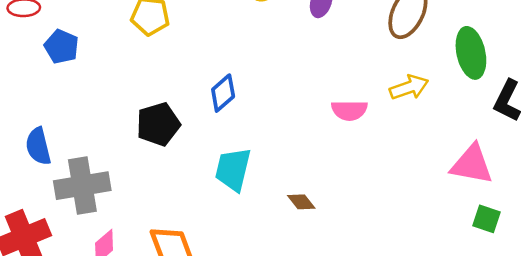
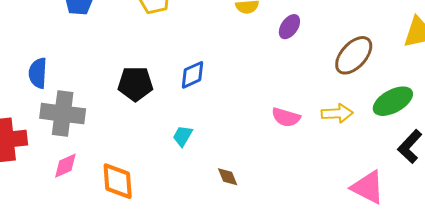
green ellipse: (471, 53) -> (393, 101), turned 57
cyan trapezoid: (233, 169) -> (183, 136), size x0.6

